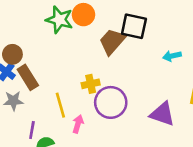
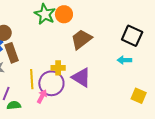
black square: (134, 26) -> (132, 36), moved
purple circle: (111, 102) -> (51, 83), moved
purple triangle: (162, 114) -> (81, 77), moved

